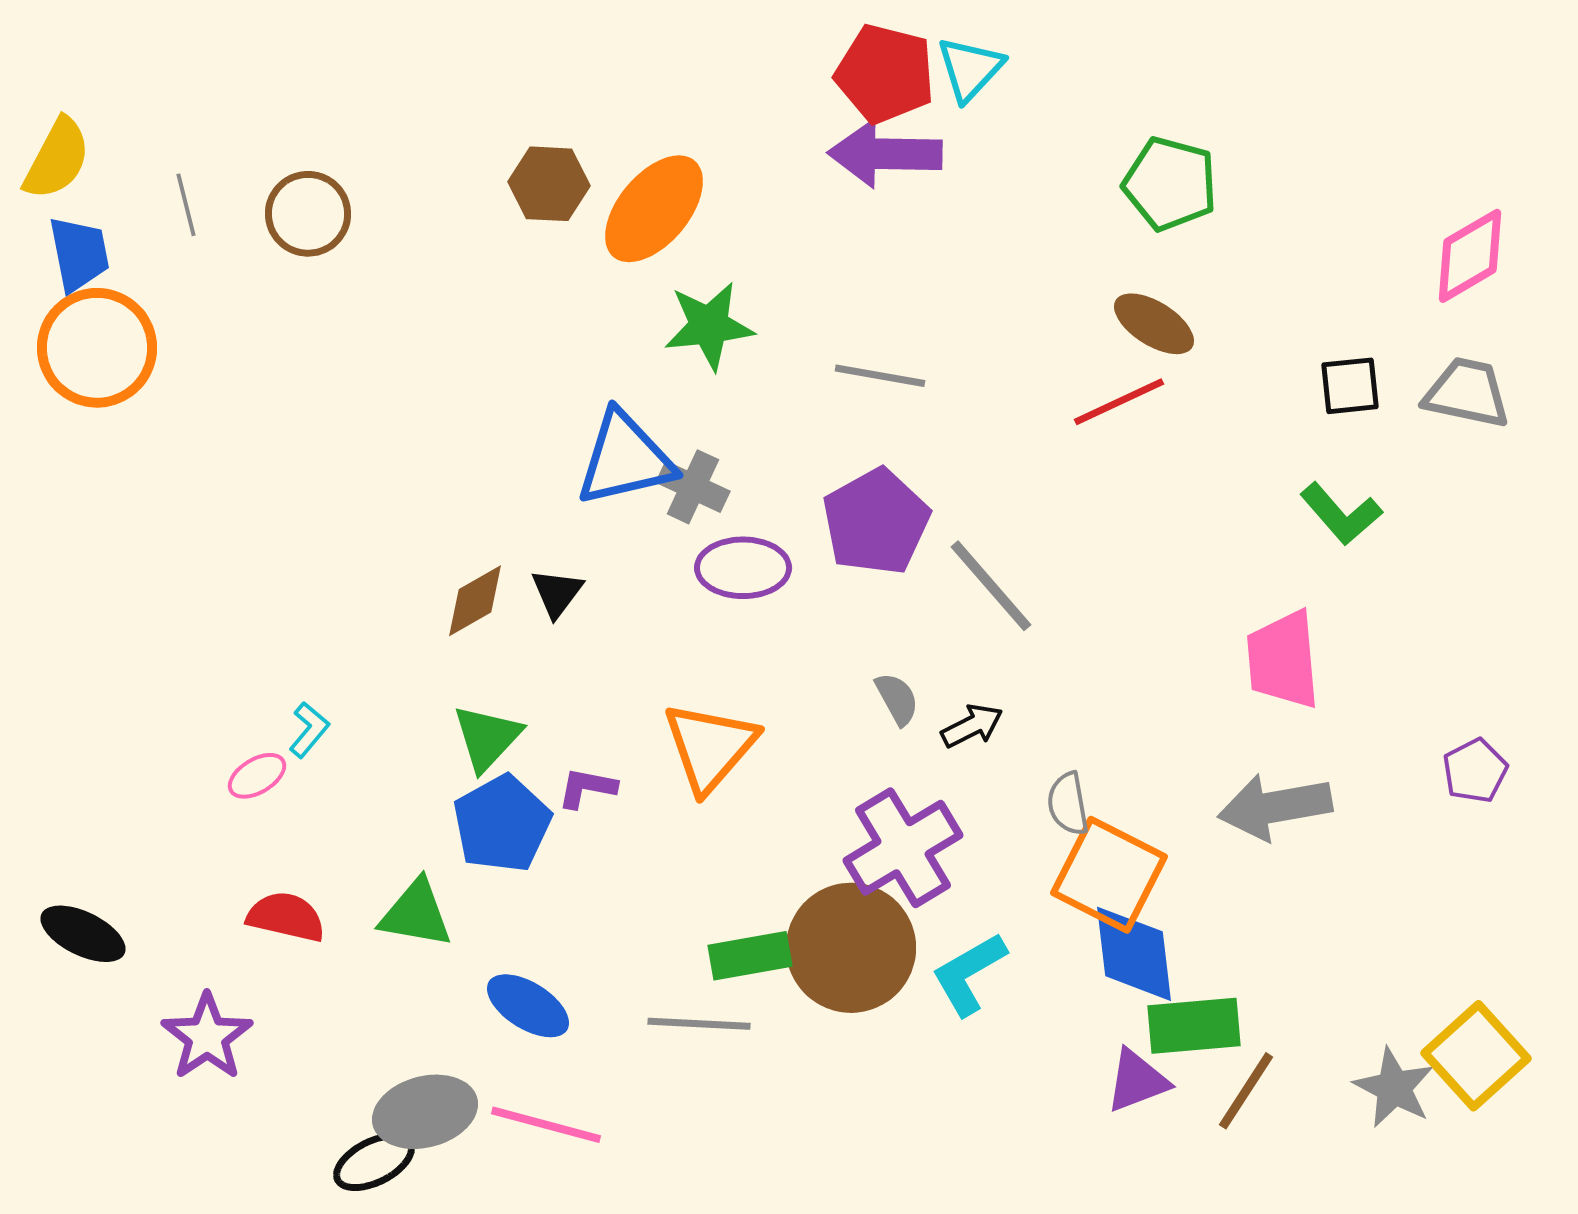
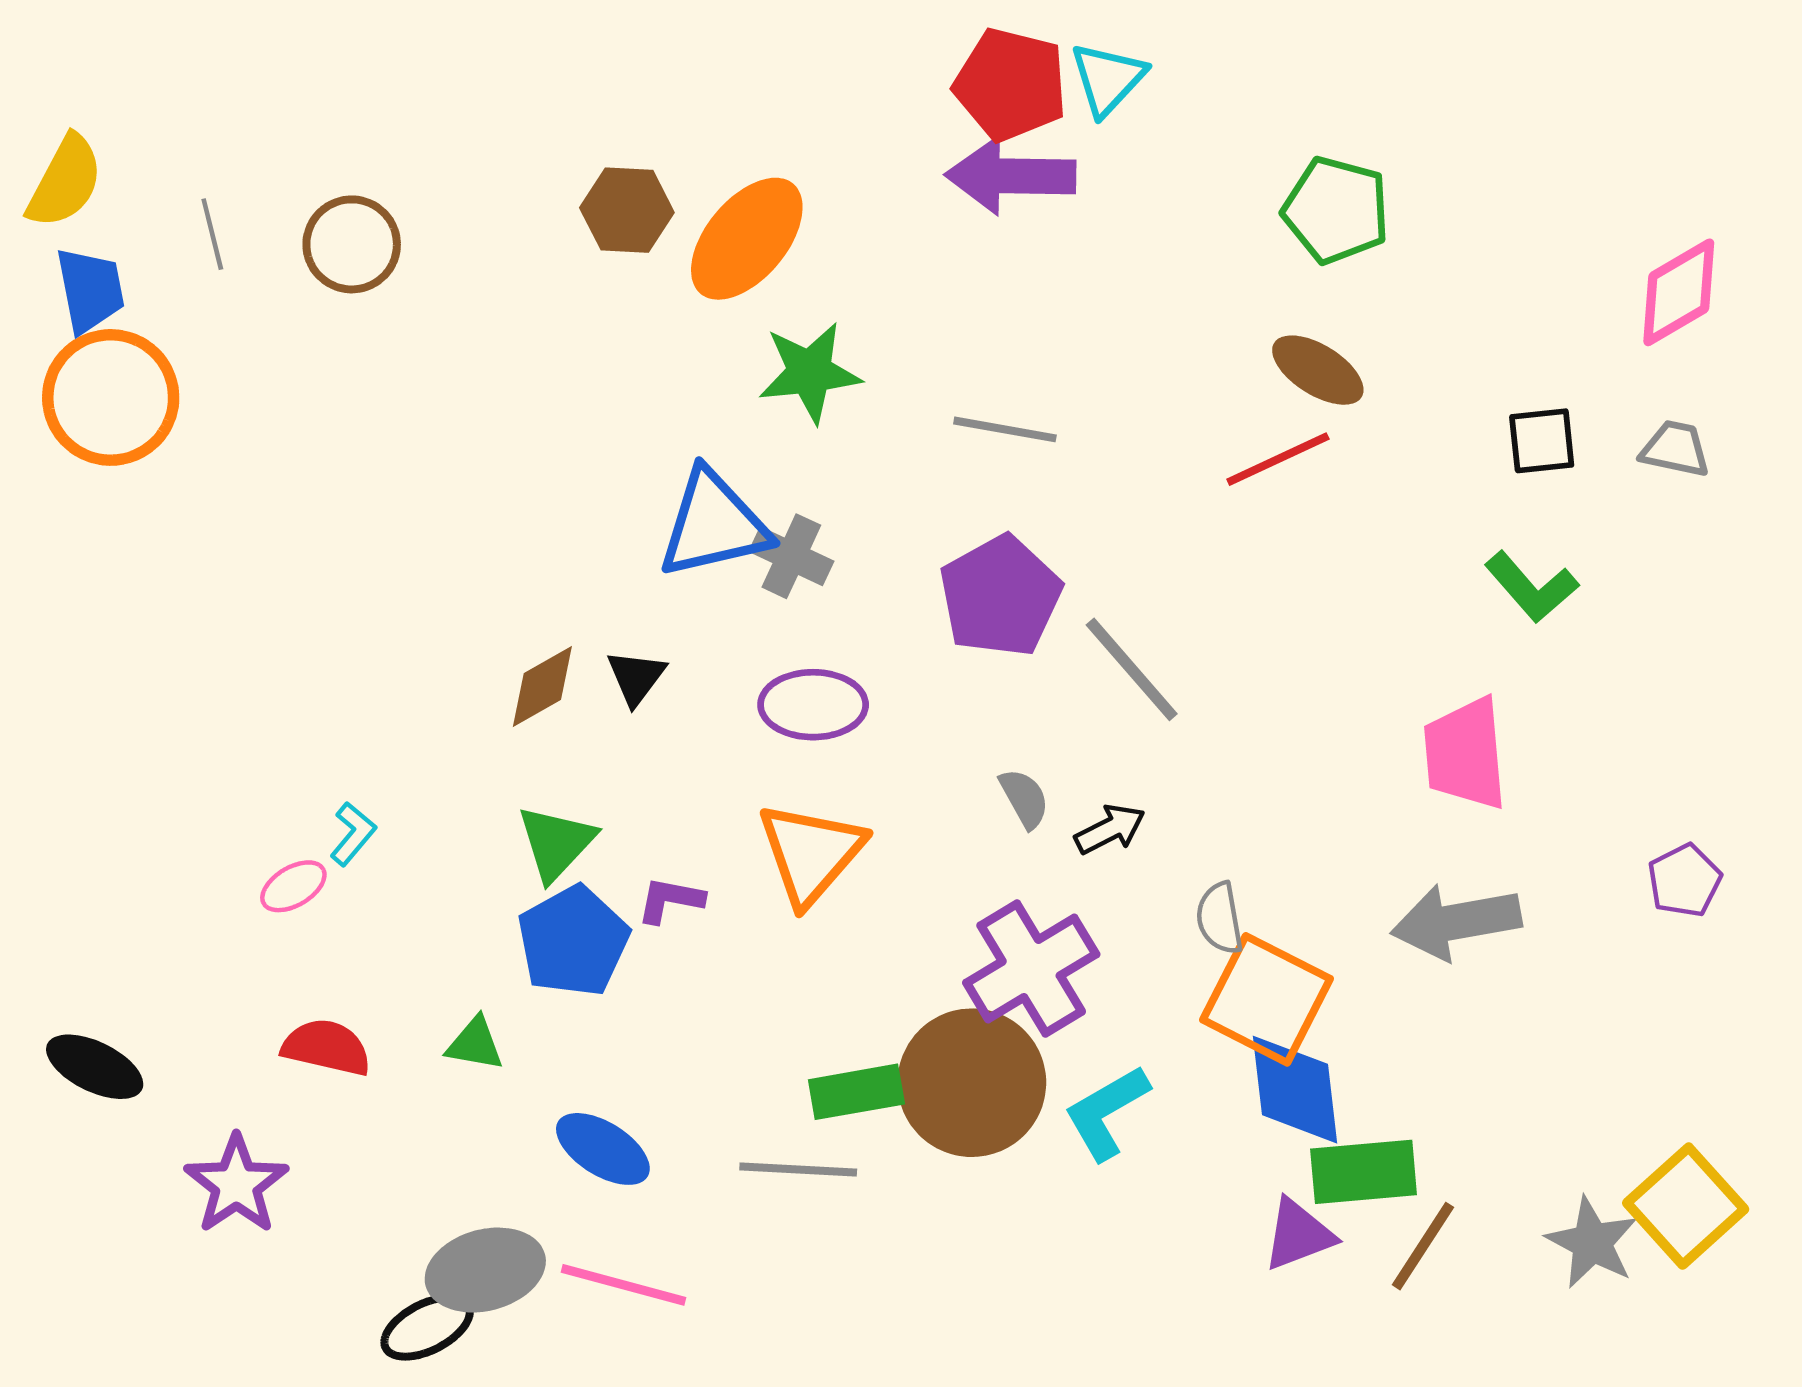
gray trapezoid: (1467, 393) -> (1675, 449), size x0.7
purple ellipse: (743, 568) -> (813, 705), moved
green triangle: (416, 914) -> (475, 1044), size x0.7

